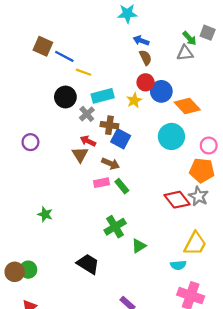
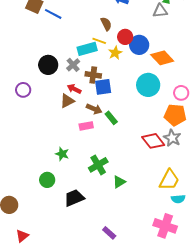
brown semicircle: (146, 58) -> (106, 24), moved
yellow line: (83, 72) -> (99, 41), moved
black circle: (65, 97) -> (48, 65), moved
blue square: (121, 139) -> (103, 87), turned -36
brown triangle: (80, 155) -> (67, 101), turned 35
green rectangle: (122, 186) -> (111, 118), moved
green star: (45, 214) -> (62, 154), moved
black trapezoid: (88, 264) -> (74, 198), turned -55
cyan semicircle: (178, 265) -> (178, 199), moved
green circle: (28, 270) -> (47, 180), moved

